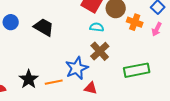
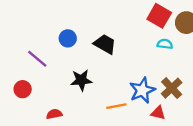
brown cross: (100, 51) -> (172, 88), moved
black star: (29, 79) -> (81, 80), moved, turned 30

